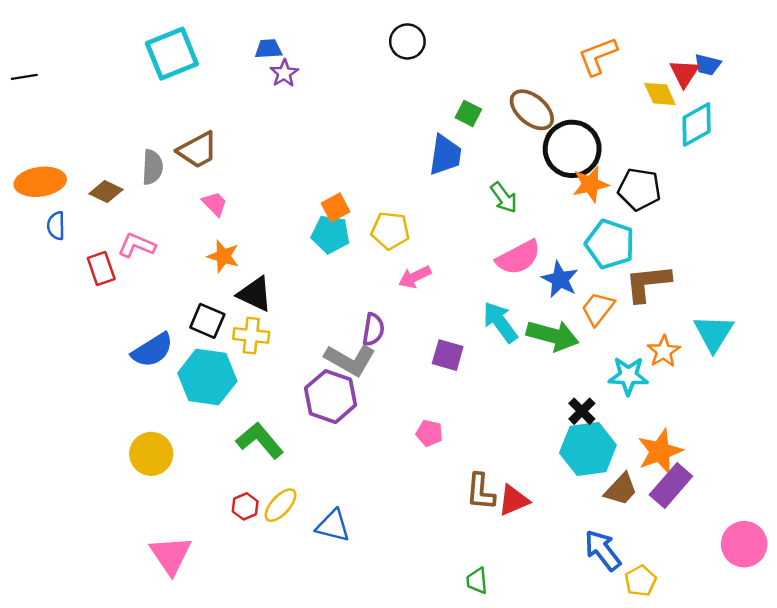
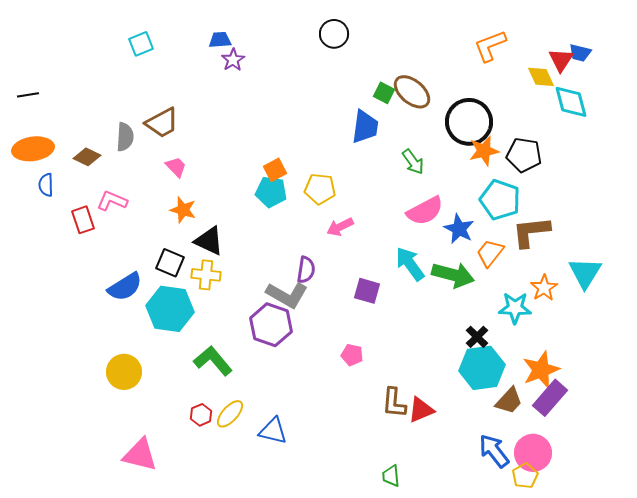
cyan square: (172, 54) -> (141, 44), size x0.6
black line: (24, 77) -> (28, 95), moved
brown ellipse: (532, 110) -> (412, 92), moved
cyan diamond: (697, 124) -> (571, 102), turned -75
pink circle: (744, 544) -> (533, 453), moved
pink triangle: (171, 555) -> (140, 455), turned -42

